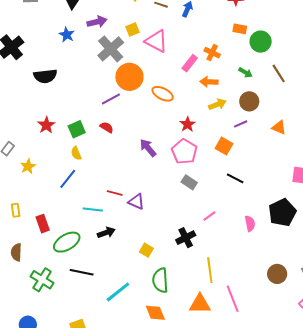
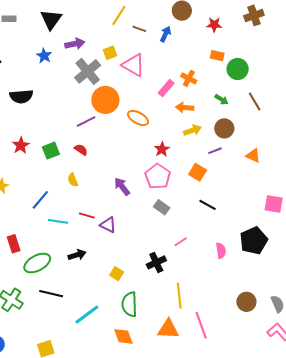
purple arrow: (148, 148) -> (122, 186), moved
yellow semicircle: (76, 153) -> (73, 180), moved
cyan line: (93, 209) -> (58, 221), moved

